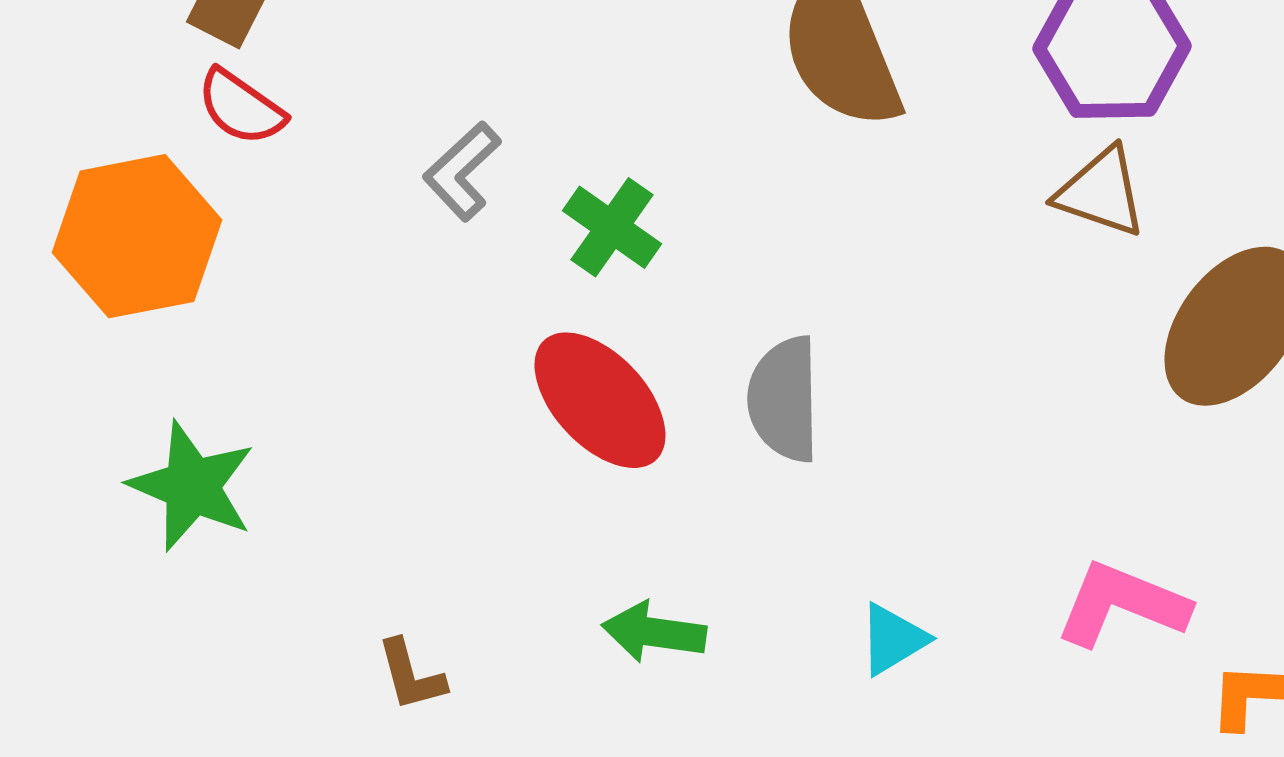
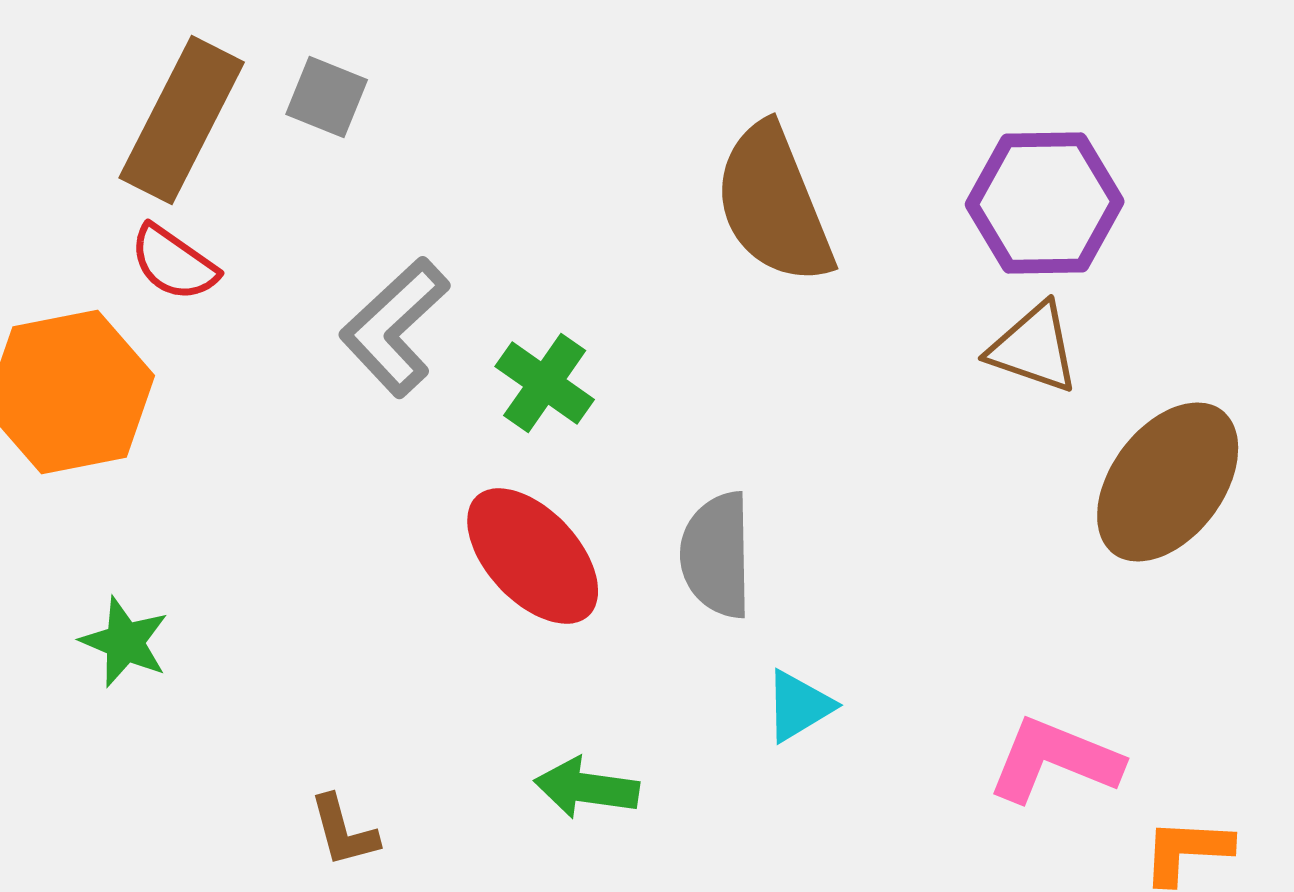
gray L-shape: (462, 171) -> (395, 327), size x1.4
green star: (192, 486) -> (125, 642), size x0.7
cyan triangle: (893, 639) -> (799, 706), moved

